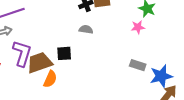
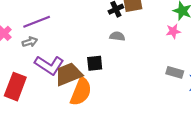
purple L-shape: (22, 53) -> (49, 65), turned 108
orange semicircle: (50, 79) -> (81, 92), size x1.5

